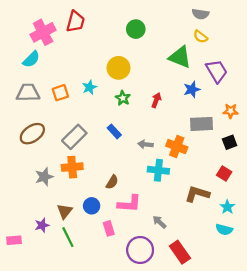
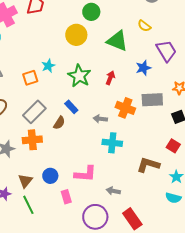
yellow semicircle: (200, 37) -> (144, 26), moved
green triangle: (180, 57) -> (117, 41), moved
yellow circle: (119, 68) -> (76, 35), moved
orange square: (60, 93) -> (30, 78), moved
green star: (123, 98) -> (79, 76), size x1.6
orange cross: (177, 147) -> (125, 108), moved
brown semicircle: (112, 182) -> (59, 123), moved
gray arrow: (159, 222) -> (113, 191), turned -32

